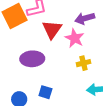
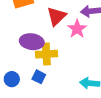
yellow cross: (83, 63) -> (46, 54), moved, size x1.5

